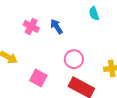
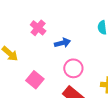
blue arrow: (57, 26) -> (62, 43), moved, turned 98

